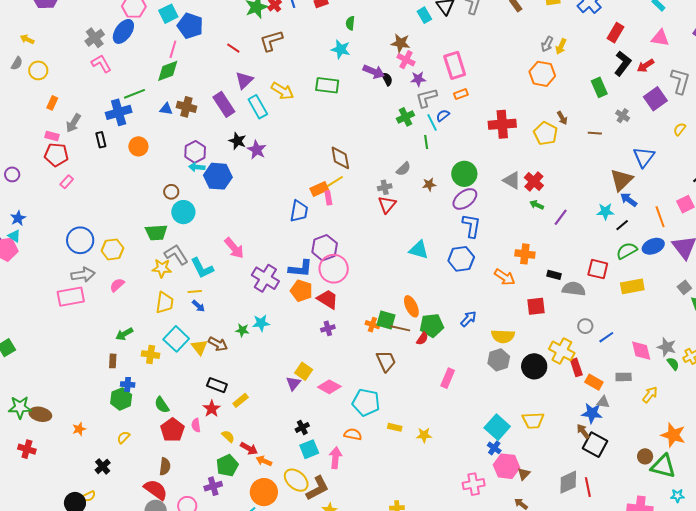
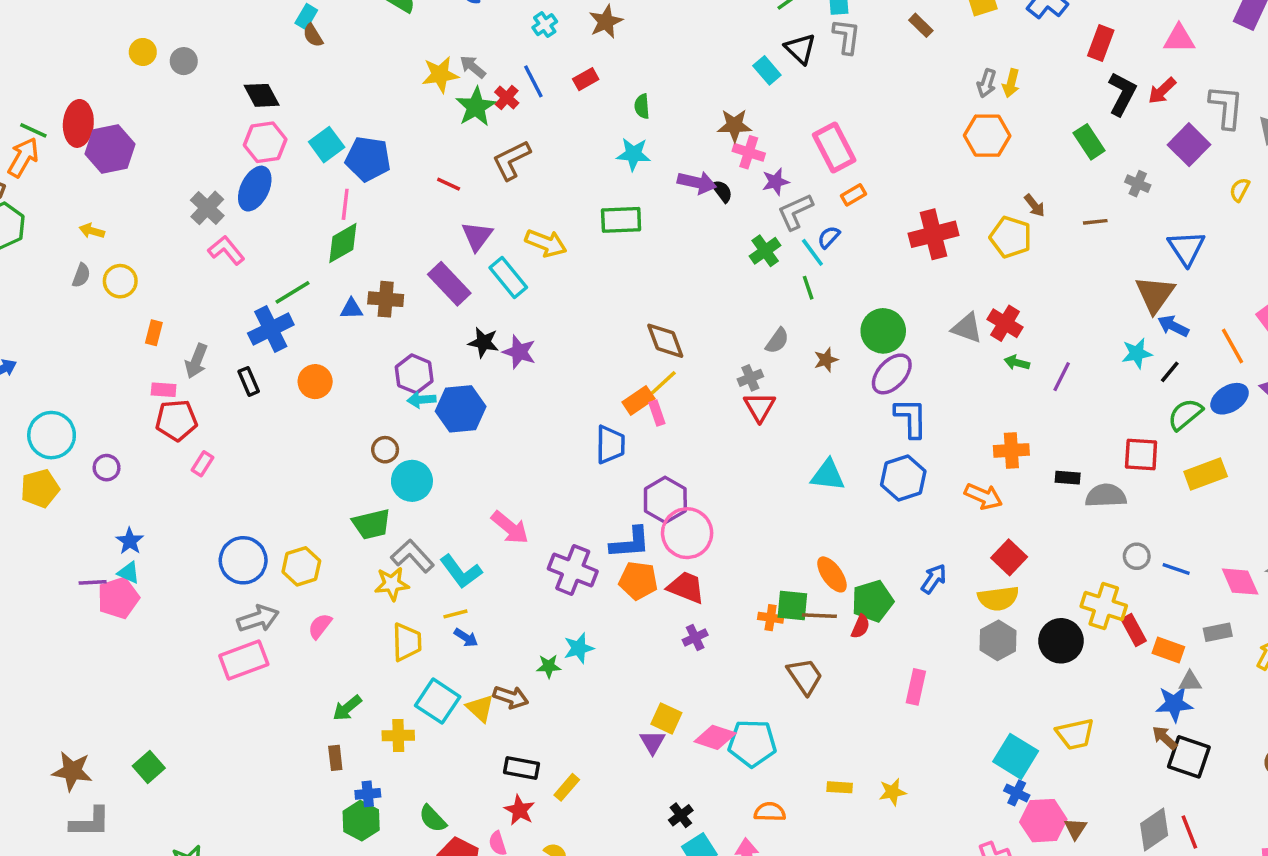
red square: (536, 306) -> (1009, 557), moved, turned -30
blue line: (606, 337) -> (1176, 569), turned 63
cyan pentagon: (366, 402) -> (752, 743), moved

